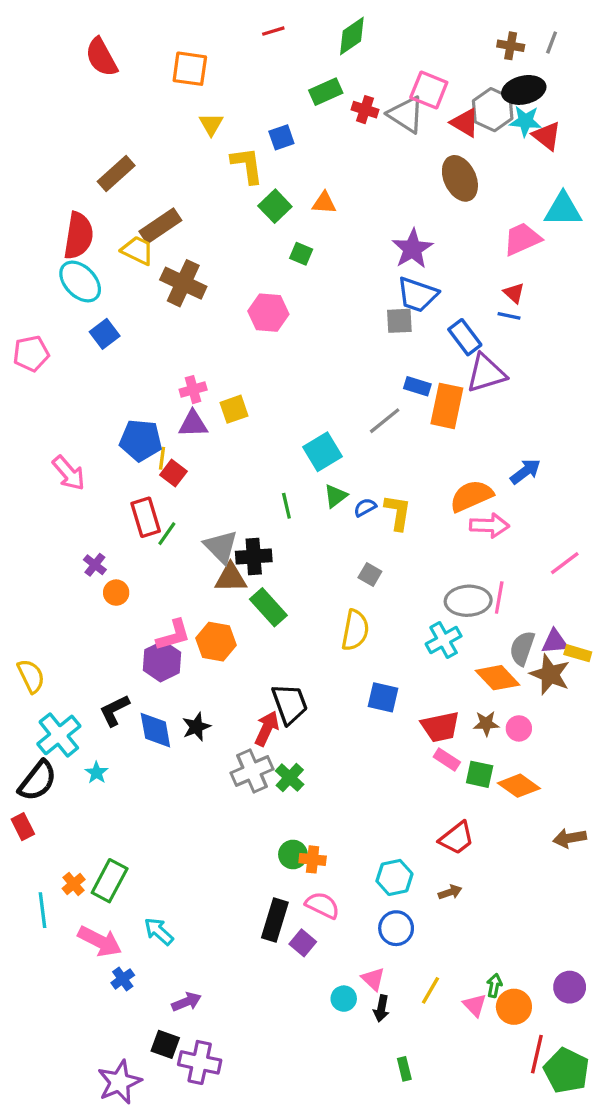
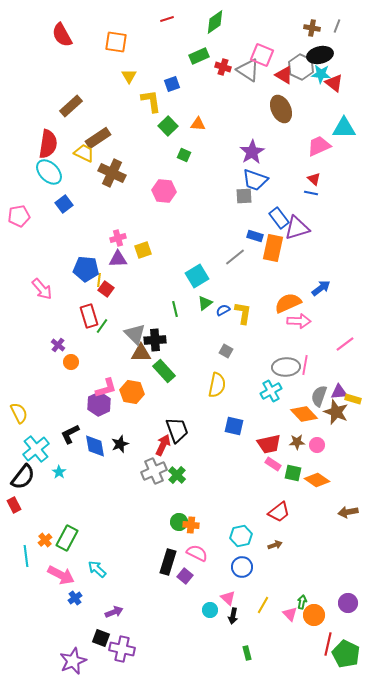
blue rectangle: (465, 337) -> (279, 218), moved

